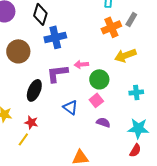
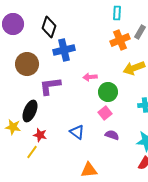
purple L-shape: (57, 73) -> (50, 86), moved
black ellipse: (34, 90) -> (30, 111), moved
blue triangle: (70, 107) -> (77, 132), moved

